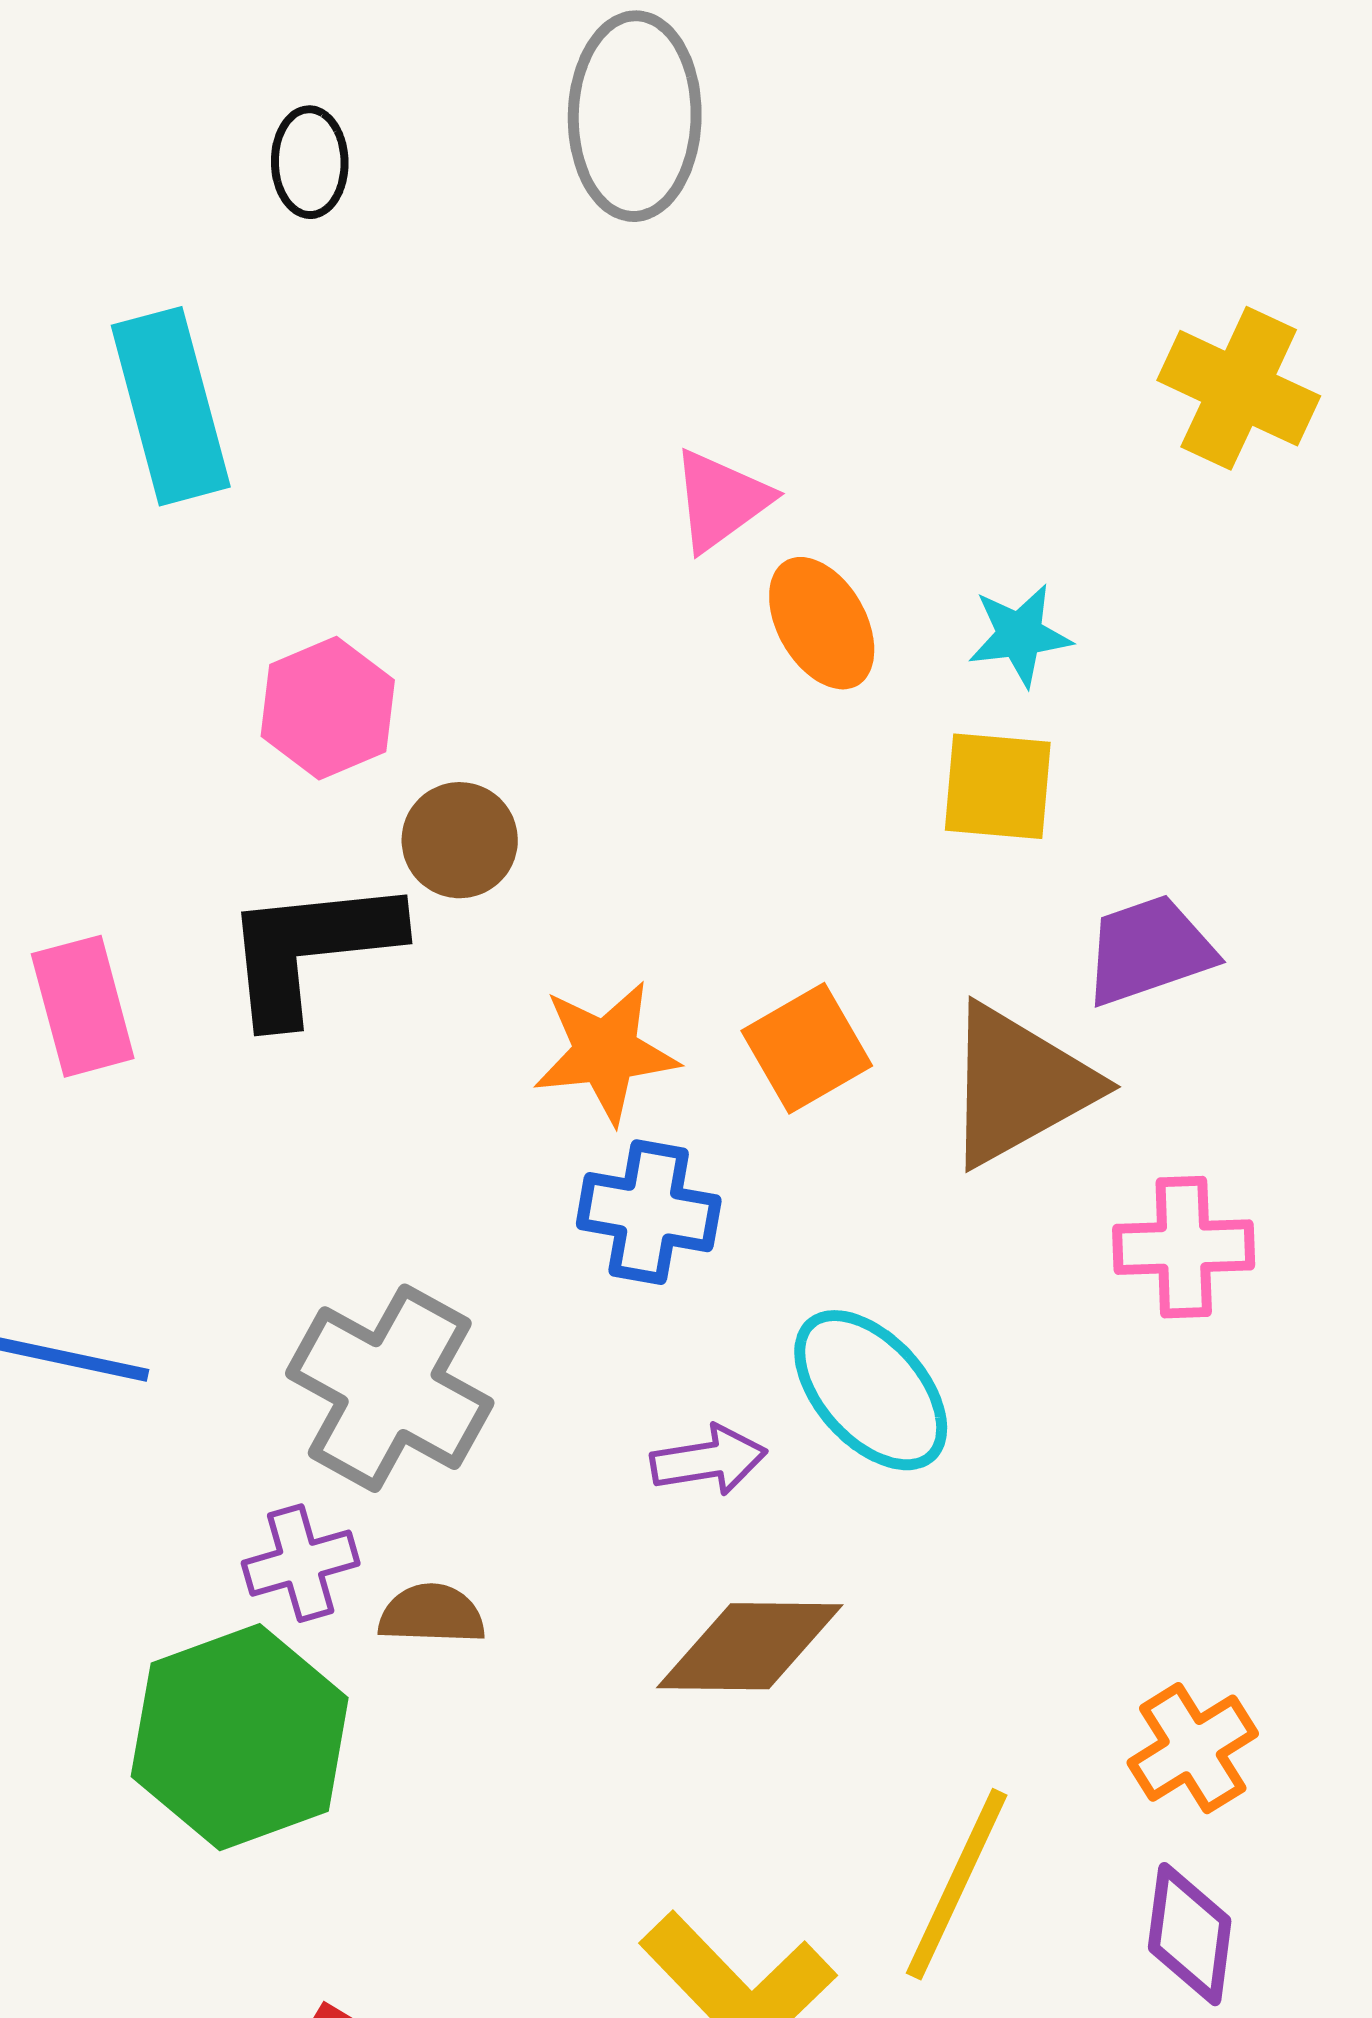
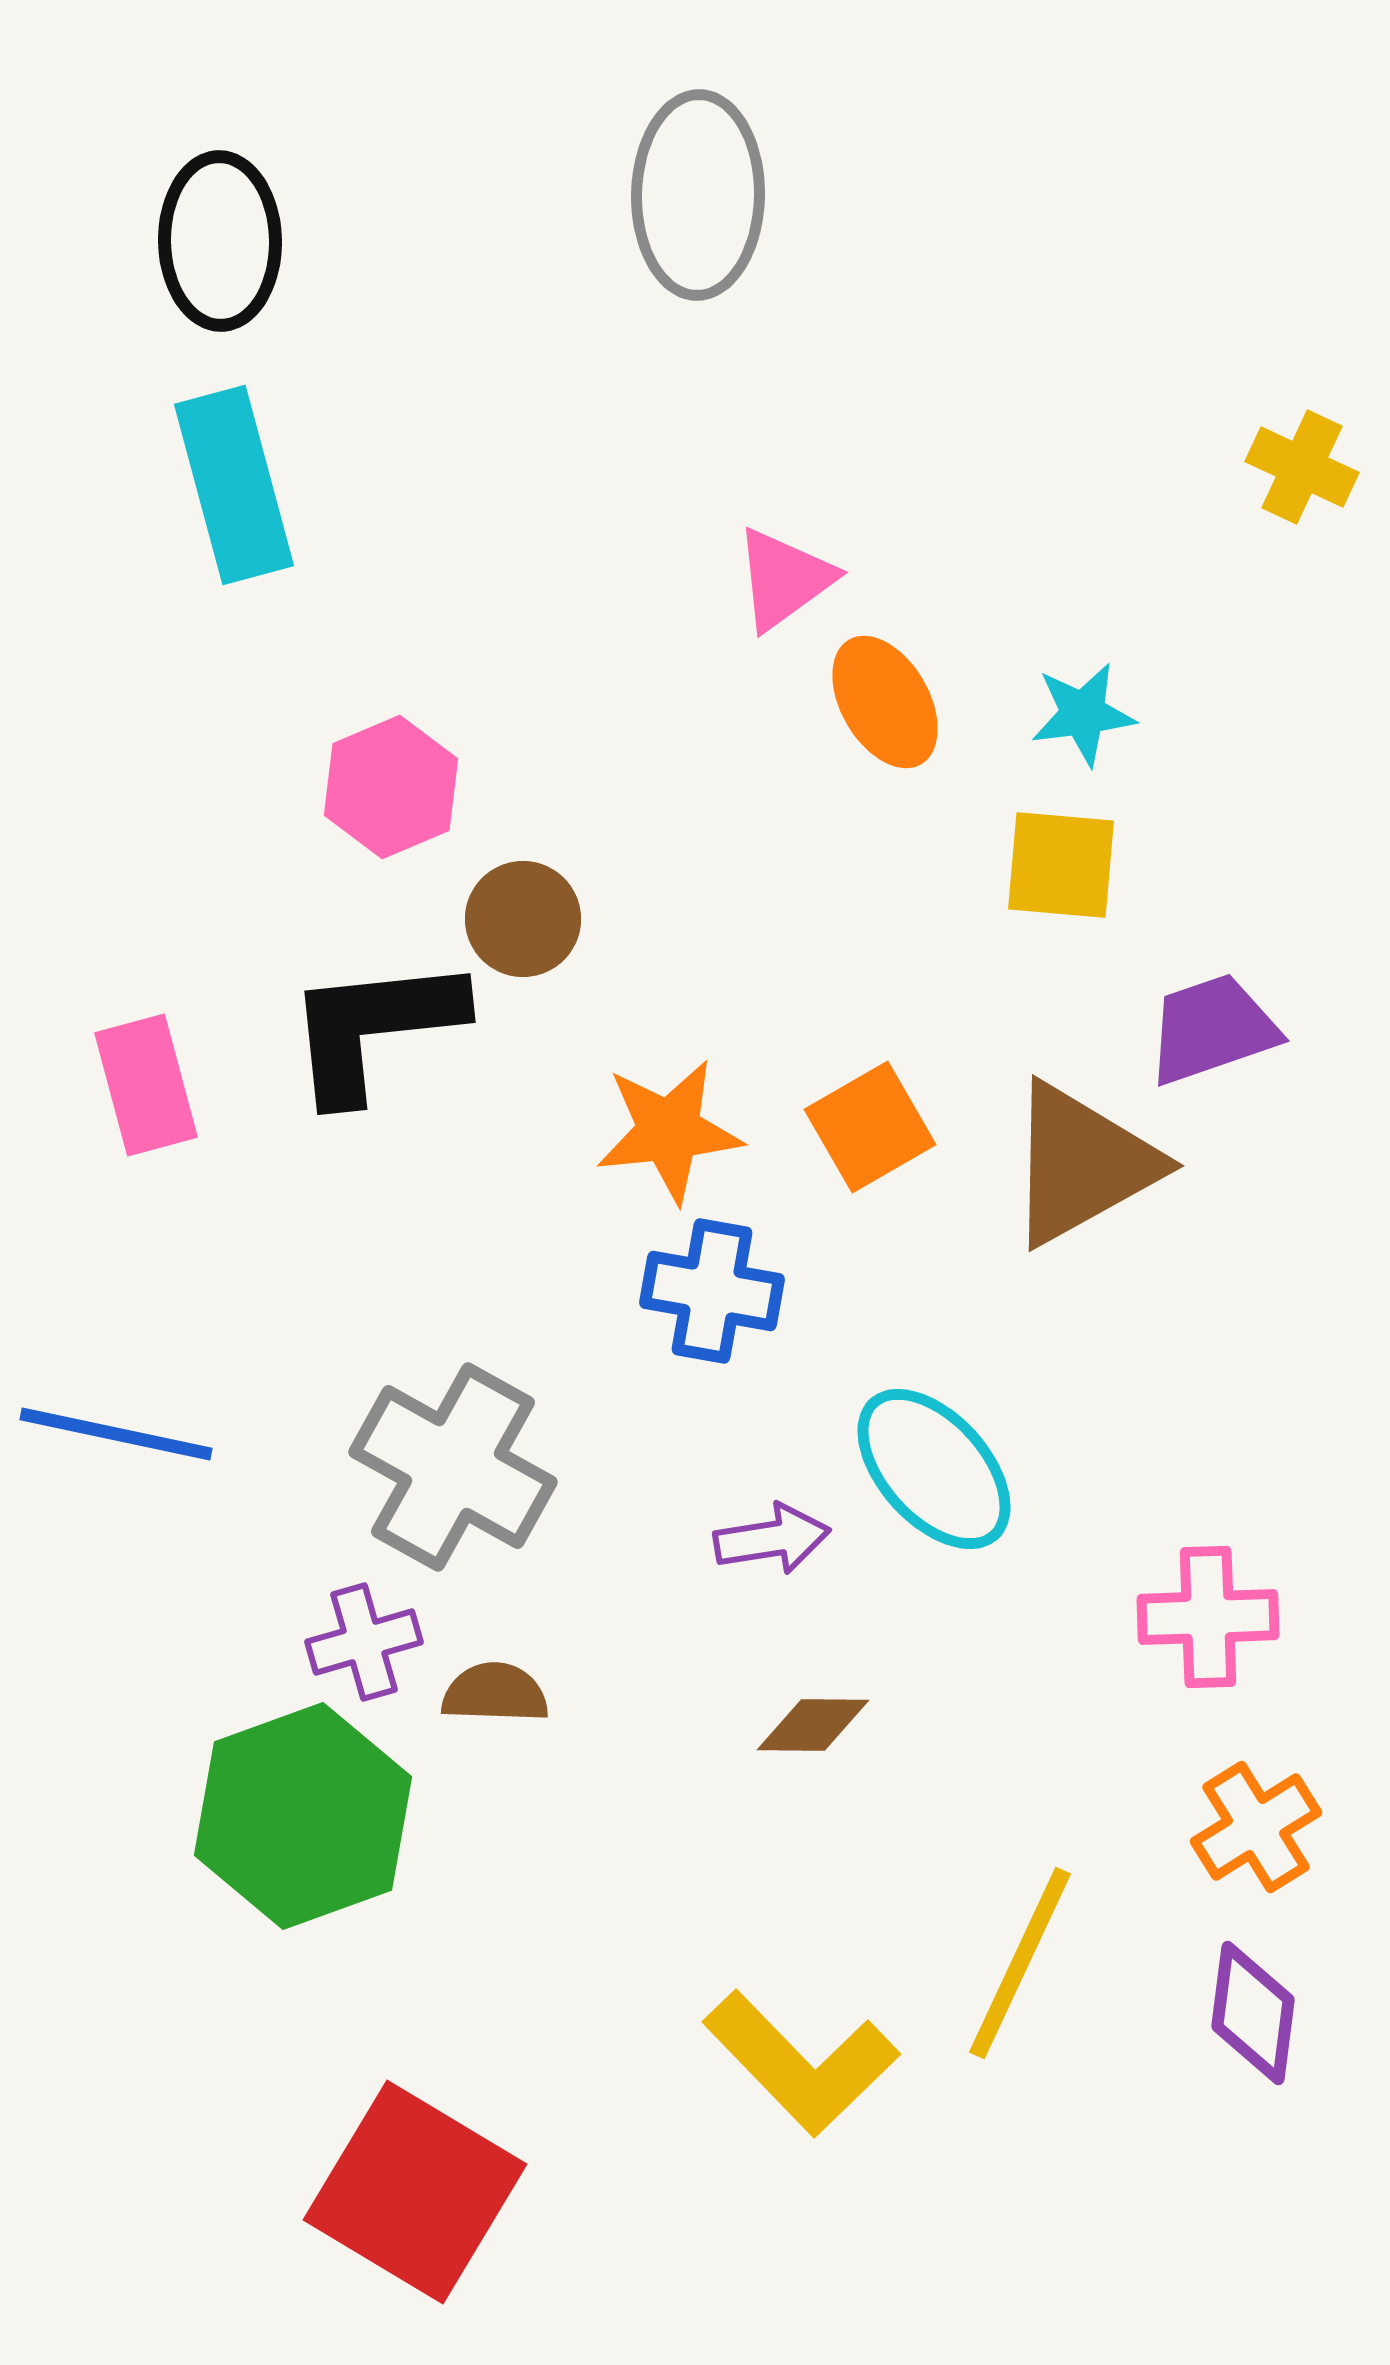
black ellipse: (310, 162) -> (220, 241), moved, size x1.6
yellow cross: (1239, 388) -> (1302, 467), size x0.7
pink cross: (1184, 1247) -> (1208, 1617), moved
brown diamond: (750, 1646) -> (813, 1725), size x0.6

